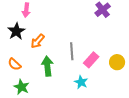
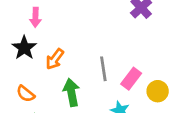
yellow circle: (117, 62) -> (158, 91), moved

